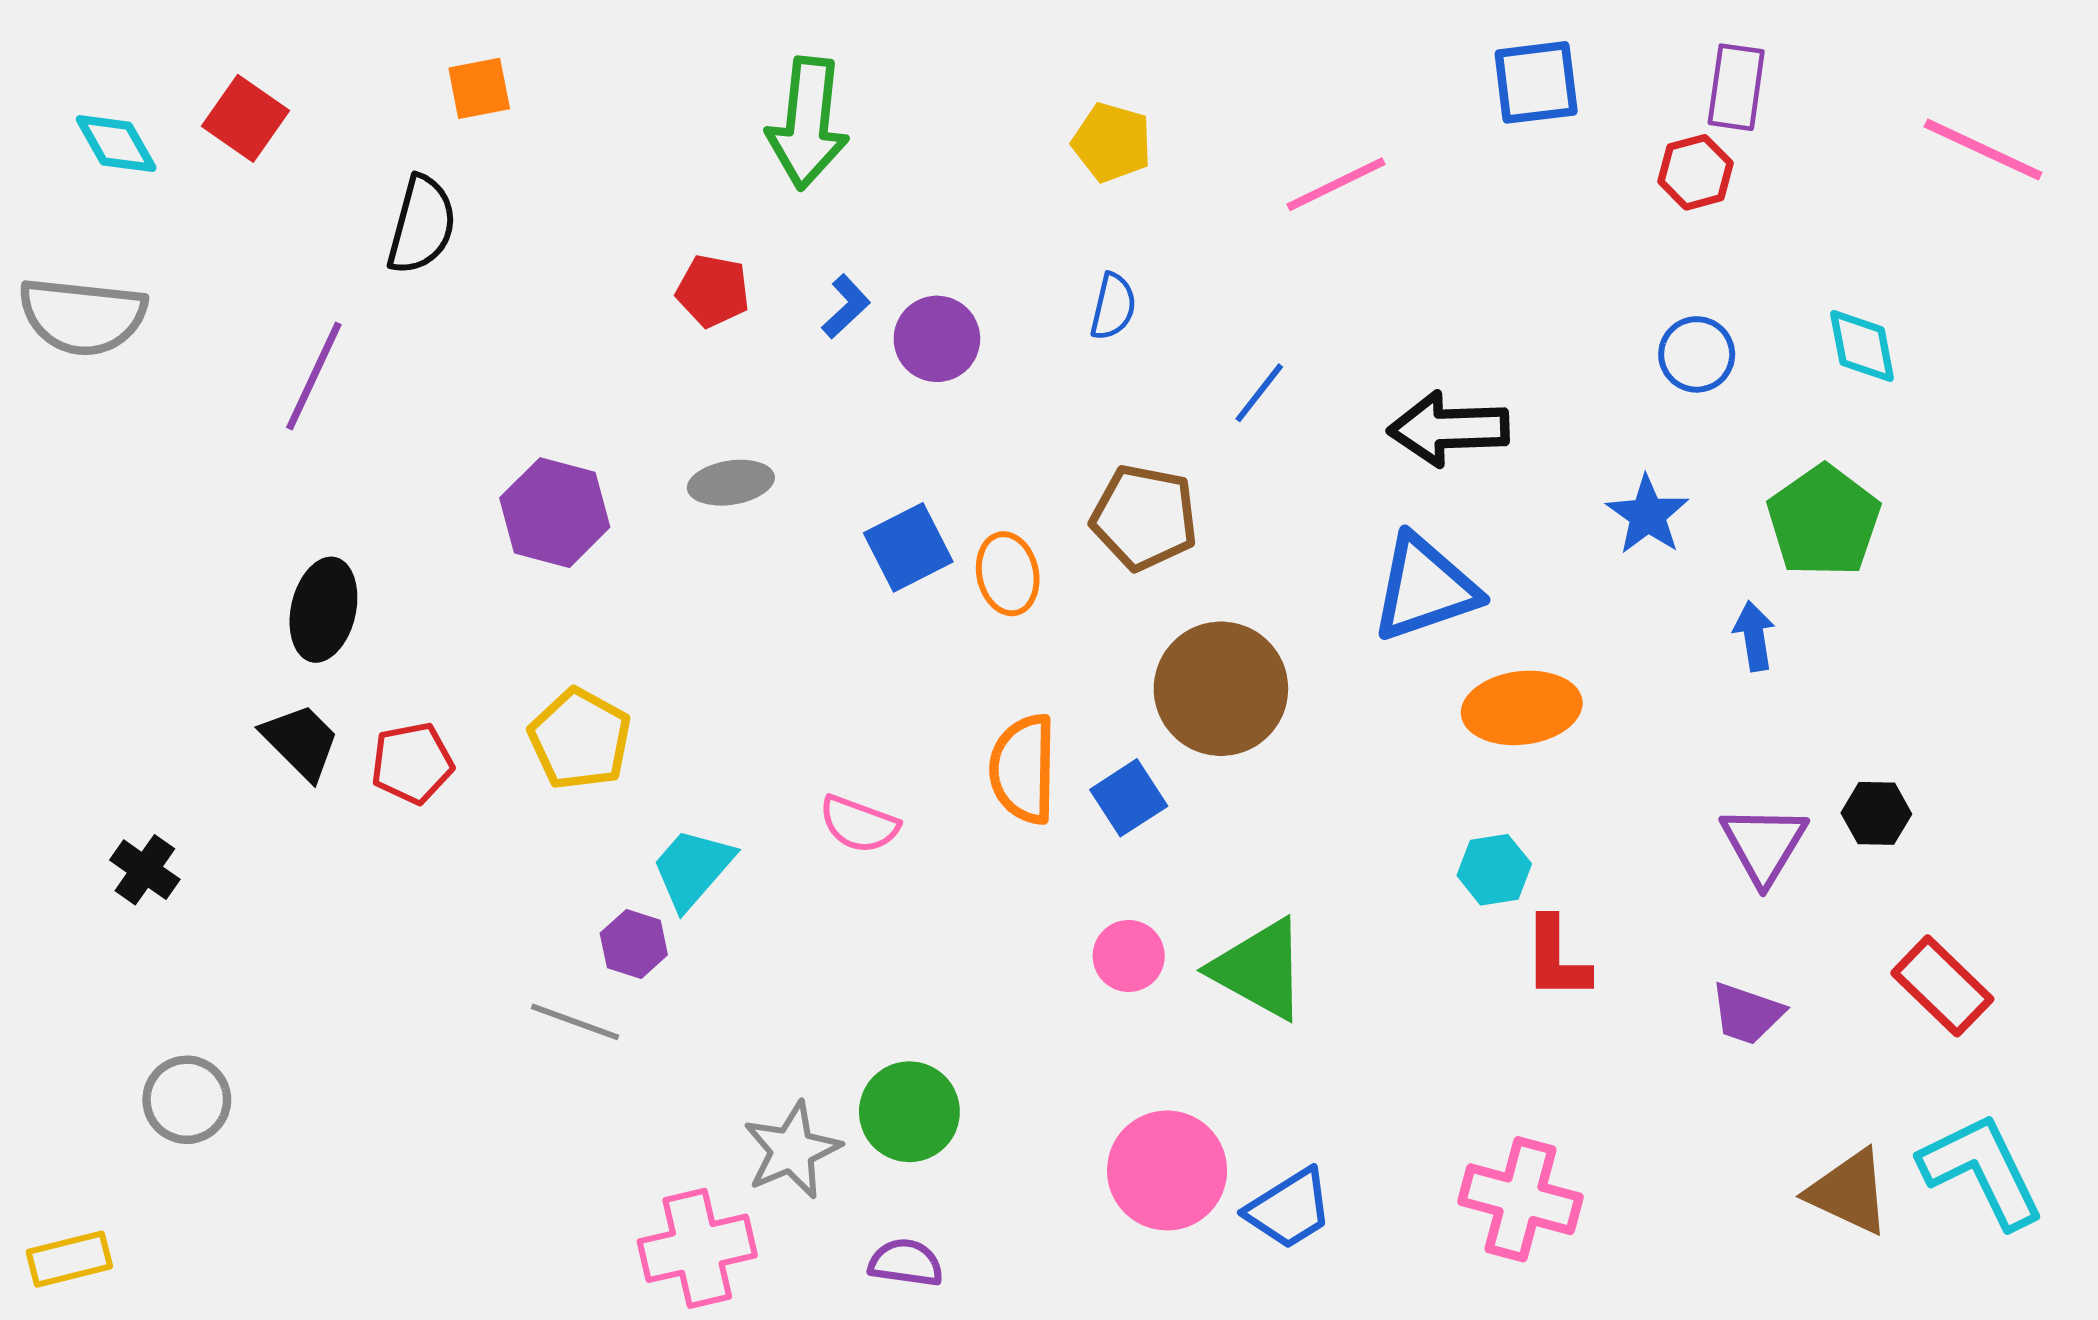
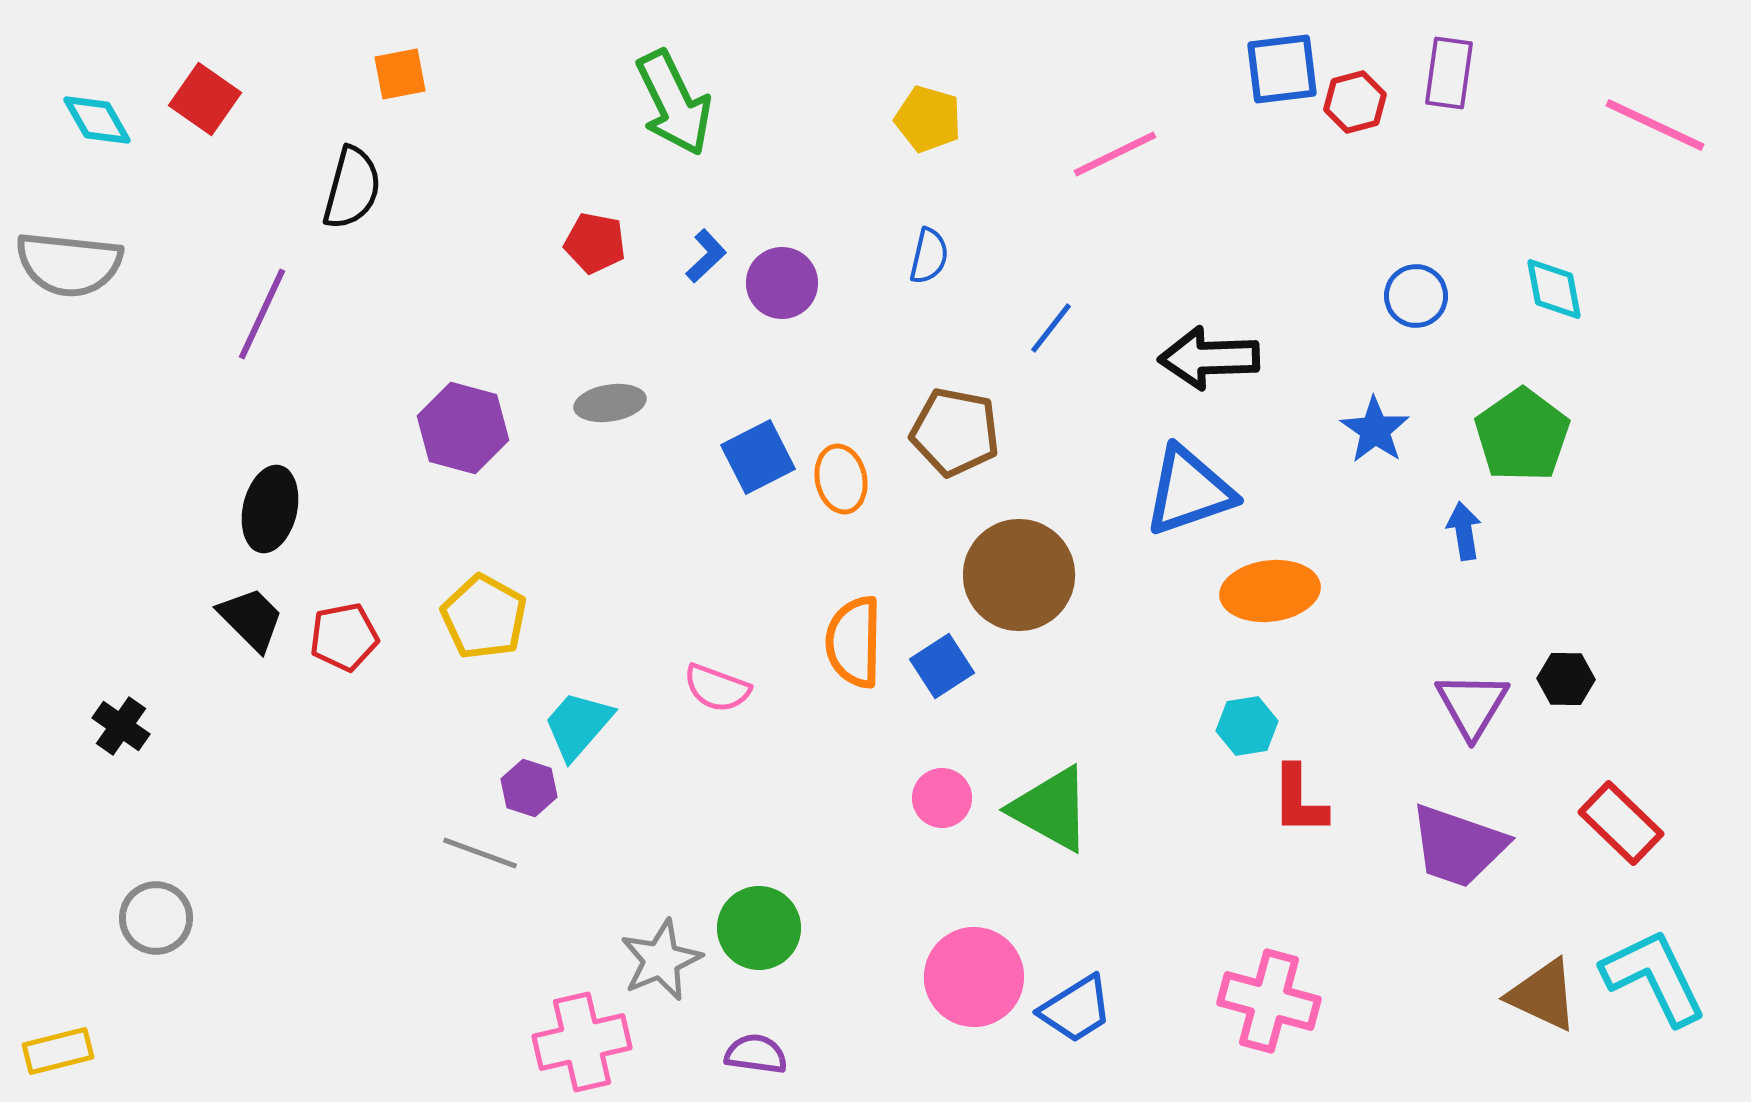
green arrow: (808, 123) -> (674, 103), turned -32
red hexagon: (1695, 172) -> (1355, 102), moved
purple trapezoid: (1747, 1013) -> (1458, 846), size x1.6

